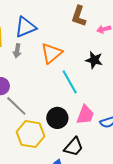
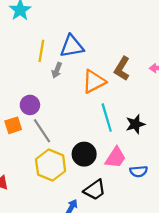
brown L-shape: (79, 16) -> (122, 69), moved
black star: (94, 60) -> (135, 124), moved, turned 30

